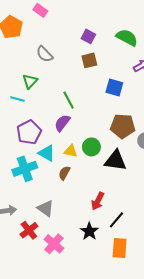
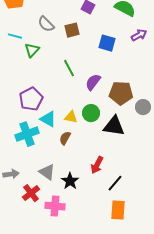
brown square: (89, 60) -> (72, 30), moved
blue square: (114, 88) -> (107, 43), moved
cyan line: (17, 99) -> (15, 36), moved
purple semicircle: (62, 123) -> (93, 82), moved
black star: (89, 231) -> (70, 181), moved
pink cross: (54, 244) -> (55, 206), turned -36

